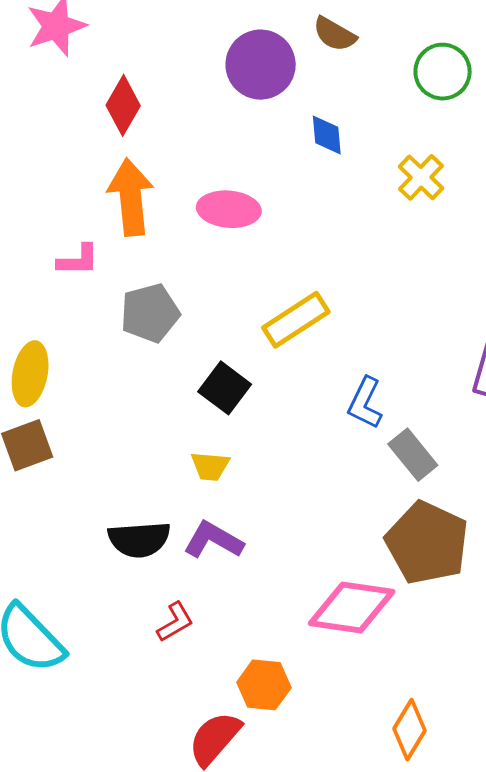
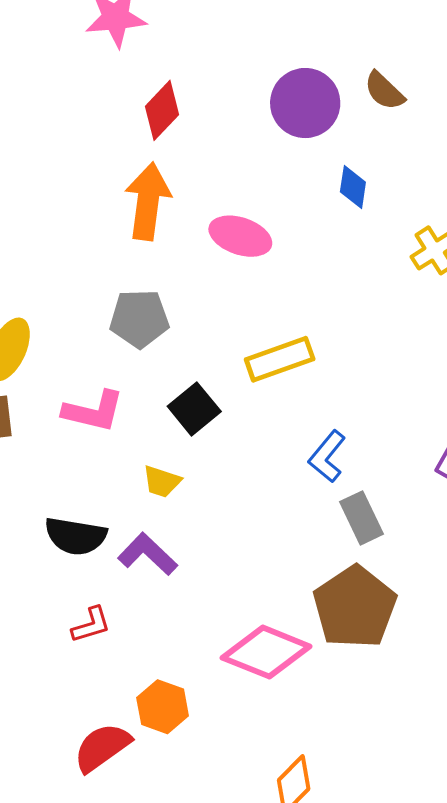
pink L-shape: (78, 260) -> (93, 411), moved, size x1.4

